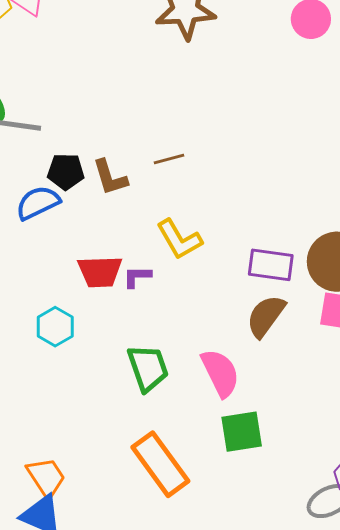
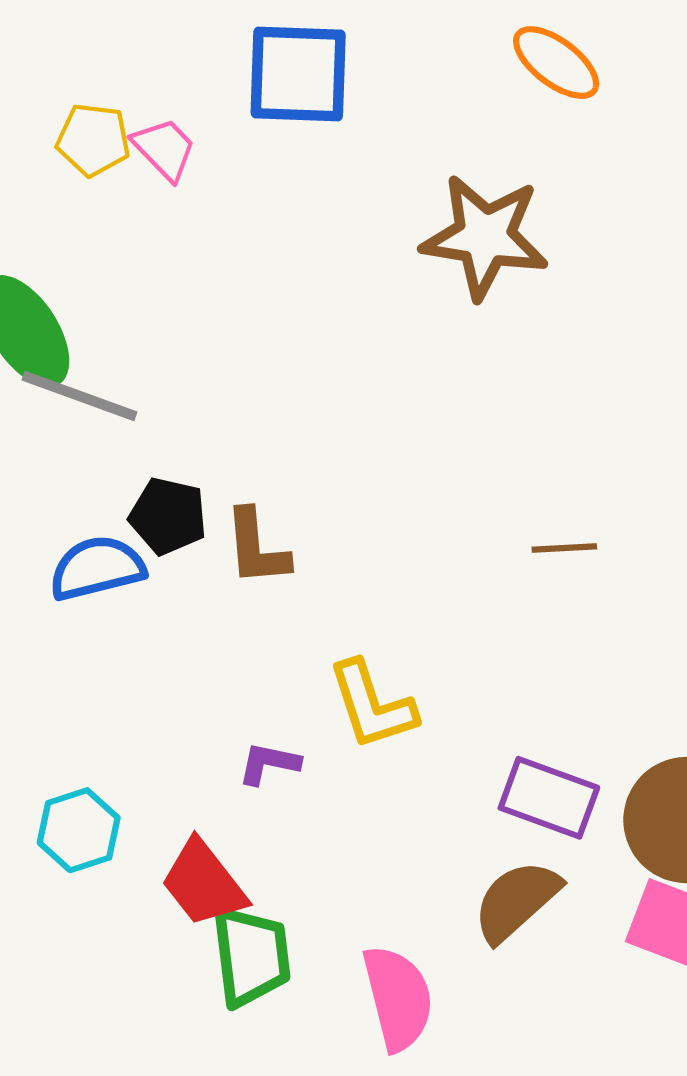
brown line: (169, 159) -> (564, 548), moved
red trapezoid: (100, 272) -> (204, 883), moved, turned 42

